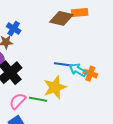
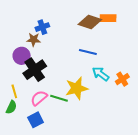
blue cross: (14, 28) -> (42, 27), turned 32
blue line: (63, 64) -> (88, 52), moved
orange cross: (90, 74) -> (122, 79), moved, turned 32

